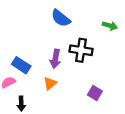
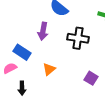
purple arrow: (55, 59) -> (43, 31), moved

